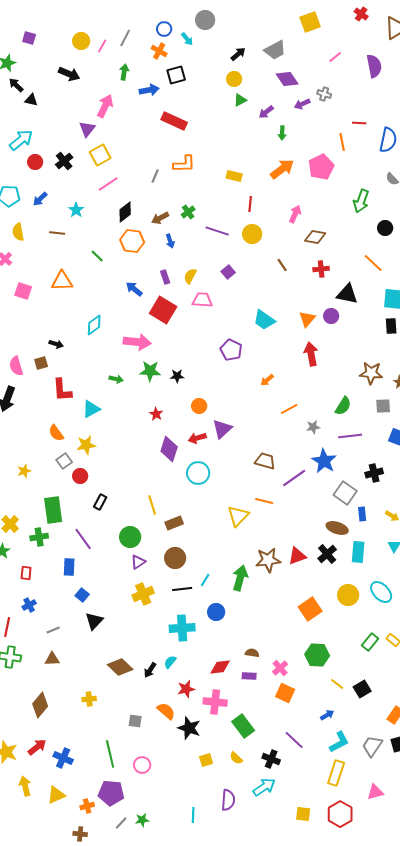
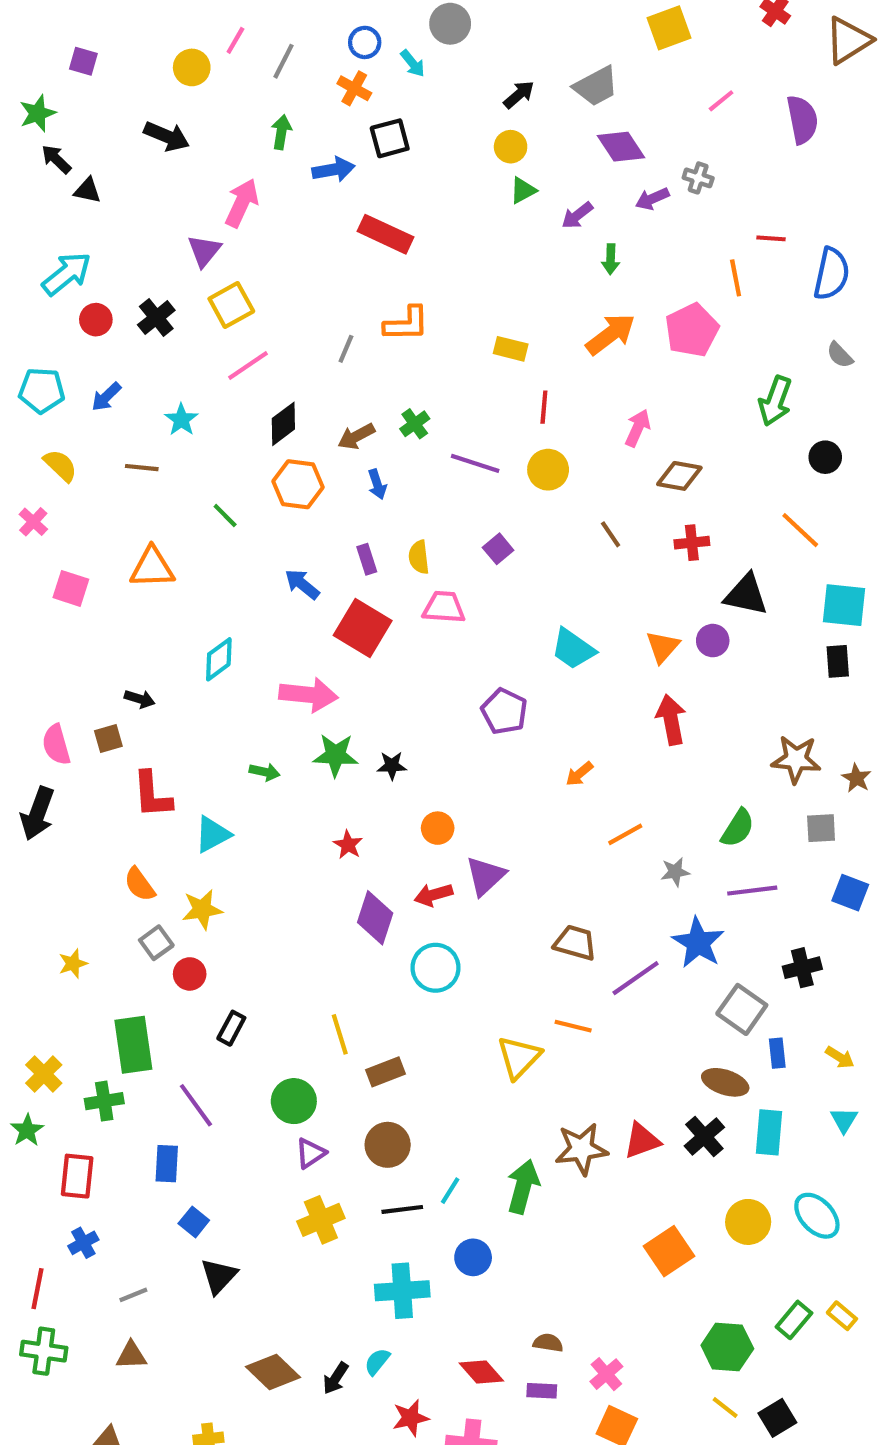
pink line: (102, 46) -> (235, 40), moved
yellow semicircle: (18, 232) -> (60, 465), turned 144
yellow semicircle: (190, 276) -> (419, 557), turned -35
red rectangle: (26, 573) -> (77, 1176), size x1.5
green hexagon: (317, 655) -> (727, 1347), moved
red diamond: (220, 667) -> (481, 1372), turned 55

